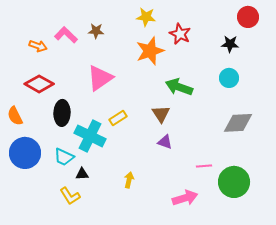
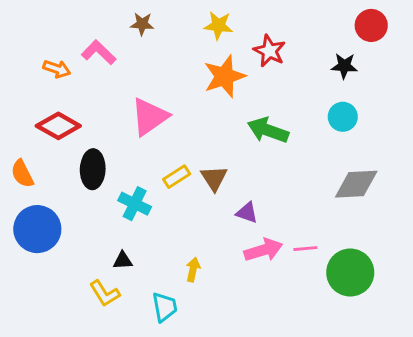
brown star: (96, 31) -> (142, 24), moved
brown triangle: (161, 114) -> (214, 178), moved
cyan cross: (90, 136) -> (135, 204), size x0.7
cyan trapezoid: (64, 157) -> (165, 307), moved, turned -125
pink arrow: (185, 198) -> (263, 250), moved

